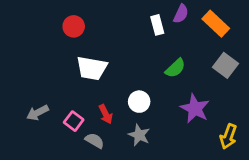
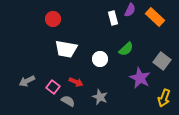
gray square: (226, 65) -> (162, 61), moved
white circle: (139, 102) -> (100, 59), moved
red arrow: (106, 114) -> (76, 82), turned -40

